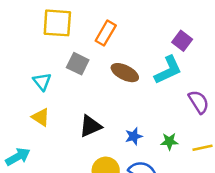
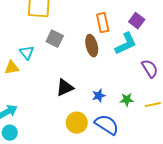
orange rectangle: (106, 33) -> (103, 23), moved, turned -42
brown ellipse: (125, 73) -> (92, 46), turned 50
yellow triangle: (41, 117) -> (12, 68), moved, turned -42

